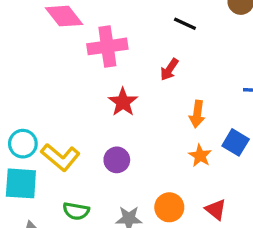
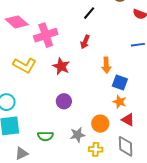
black line: (185, 24) -> (89, 13), turned -64
blue square: (236, 142) -> (120, 82), moved
orange star: (200, 156) -> (119, 102), moved
yellow L-shape: (60, 157) -> (25, 65), moved

